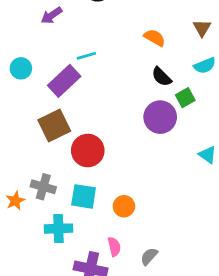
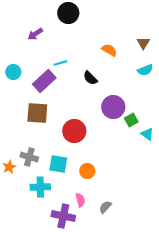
black semicircle: (162, 77) -> (90, 78), moved
green square: (185, 98) -> (131, 120), moved
brown square: (54, 125) -> (37, 113), turned 30
red circle: (88, 151) -> (74, 131), moved

